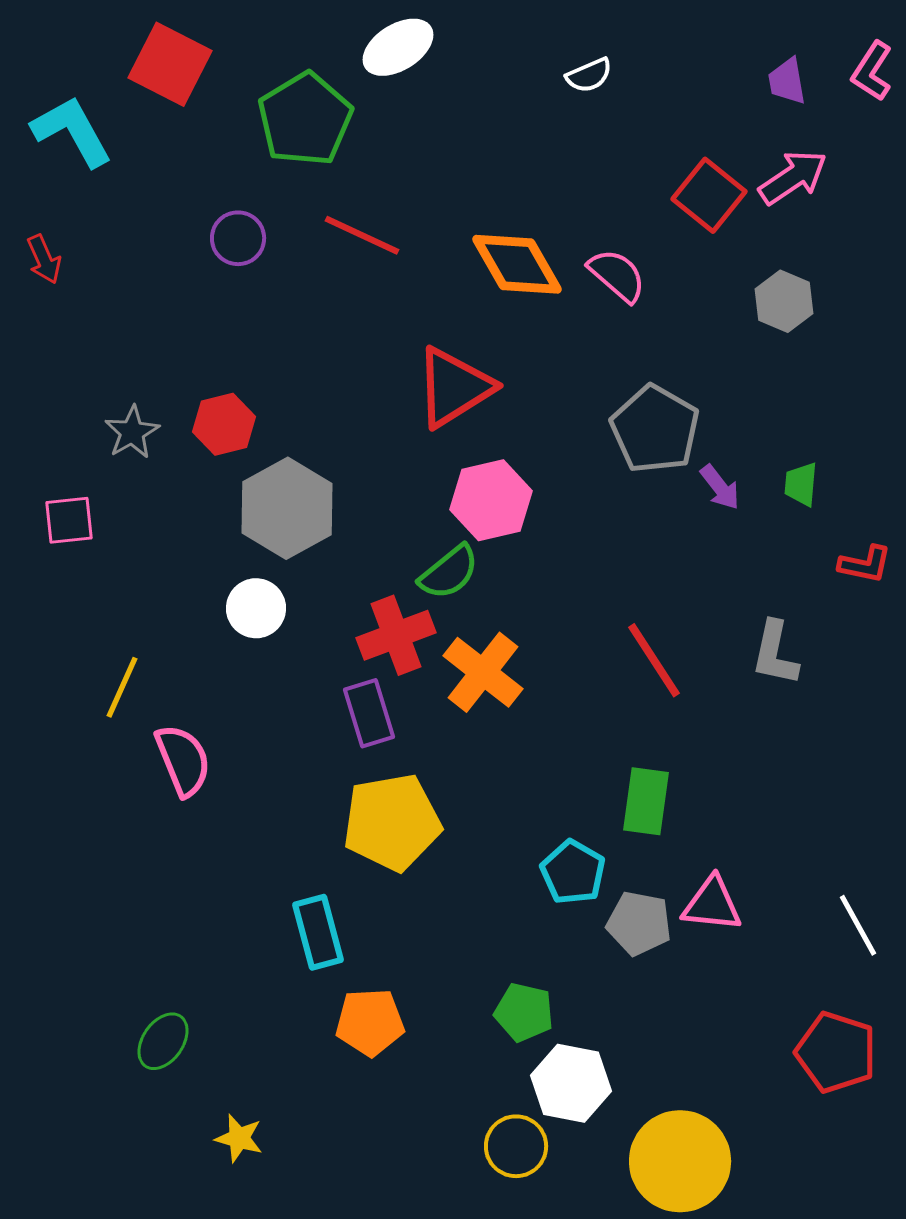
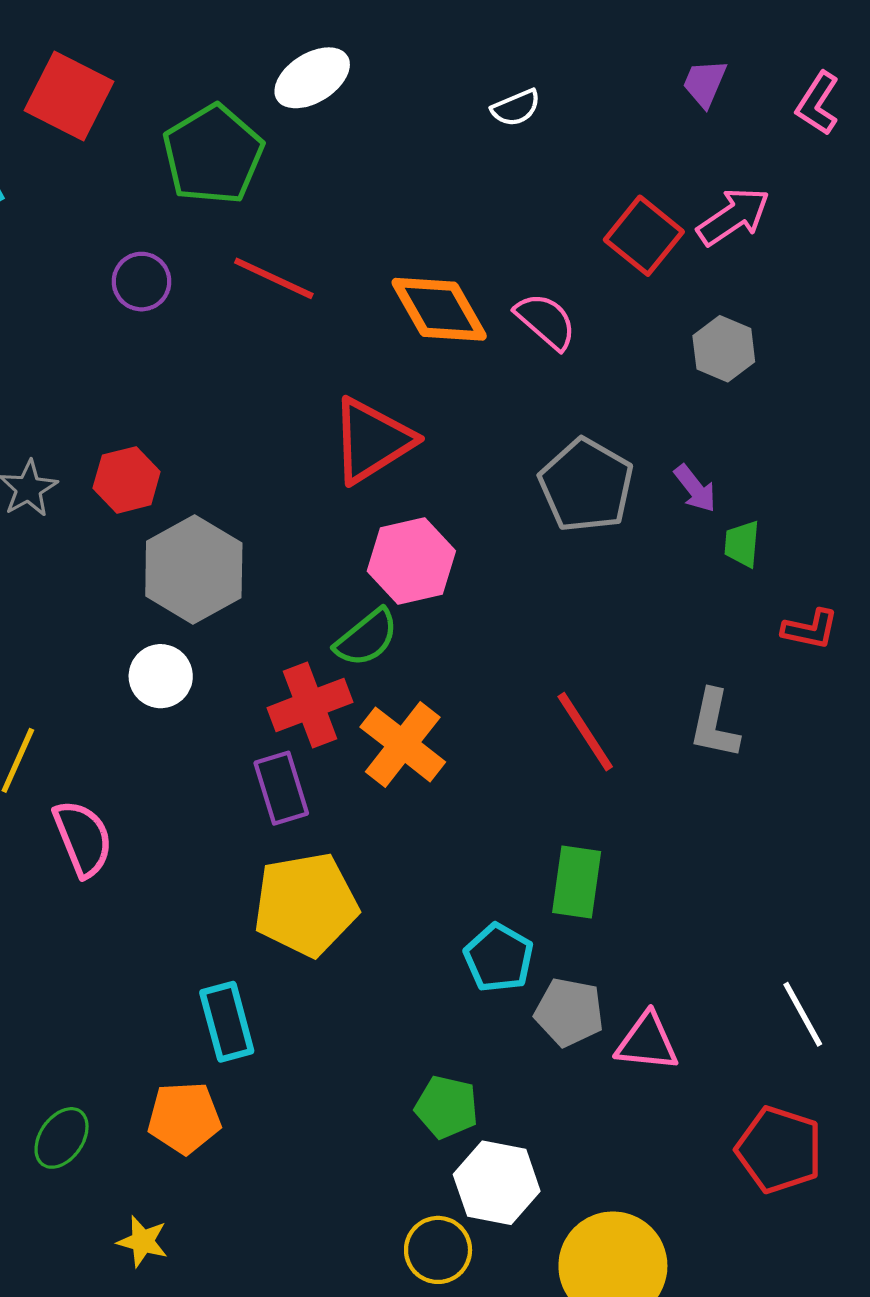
purple trapezoid: (787, 81) -> (705, 83), moved, turned 33
purple arrow: (720, 487) -> (695, 488), moved
pink triangle: (712, 904) -> (647, 1042), moved
orange pentagon: (370, 1022) -> (184, 1118), moved

